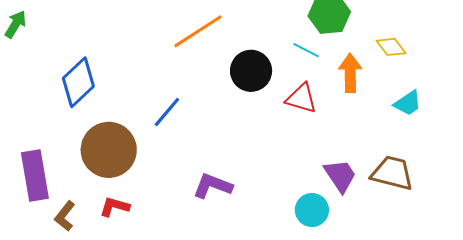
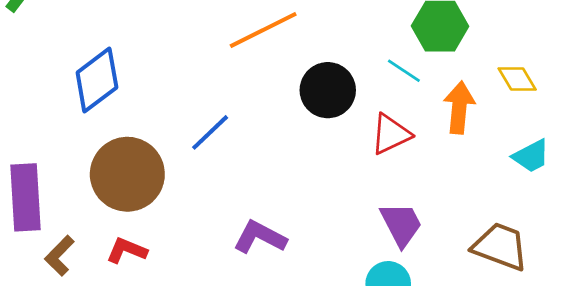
red triangle: (301, 98) -> (391, 134), turned -48
purple trapezoid: (340, 176) -> (401, 224), moved

